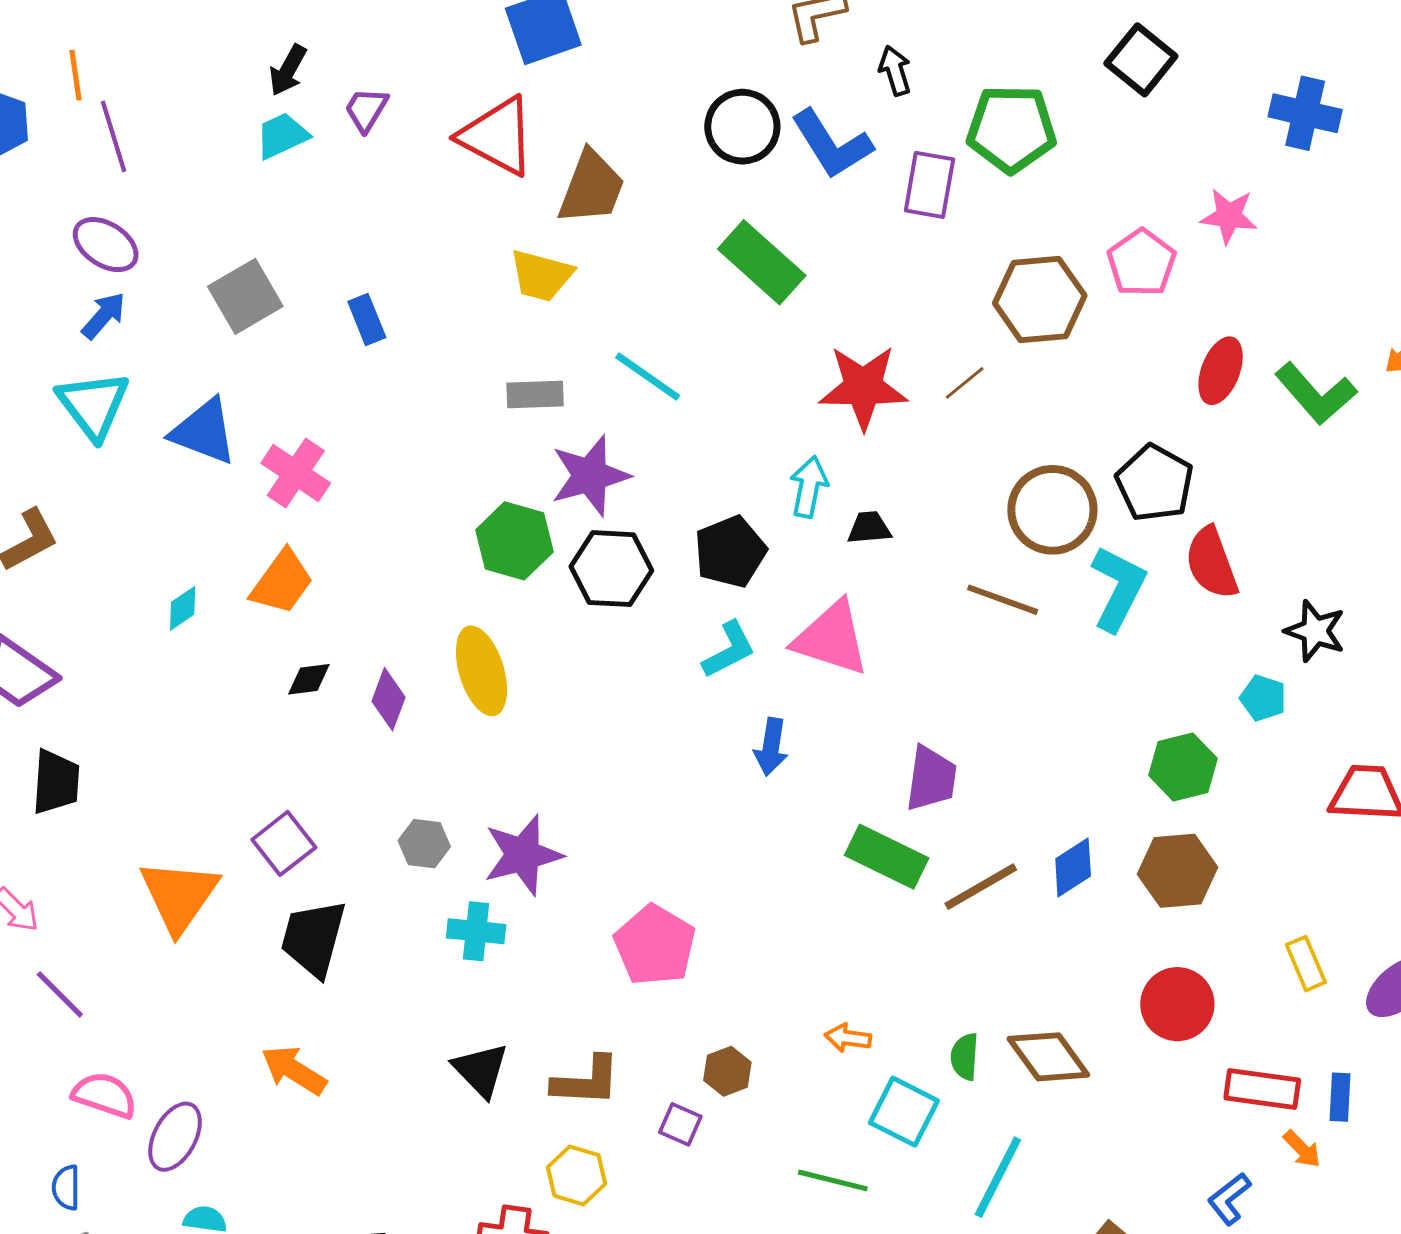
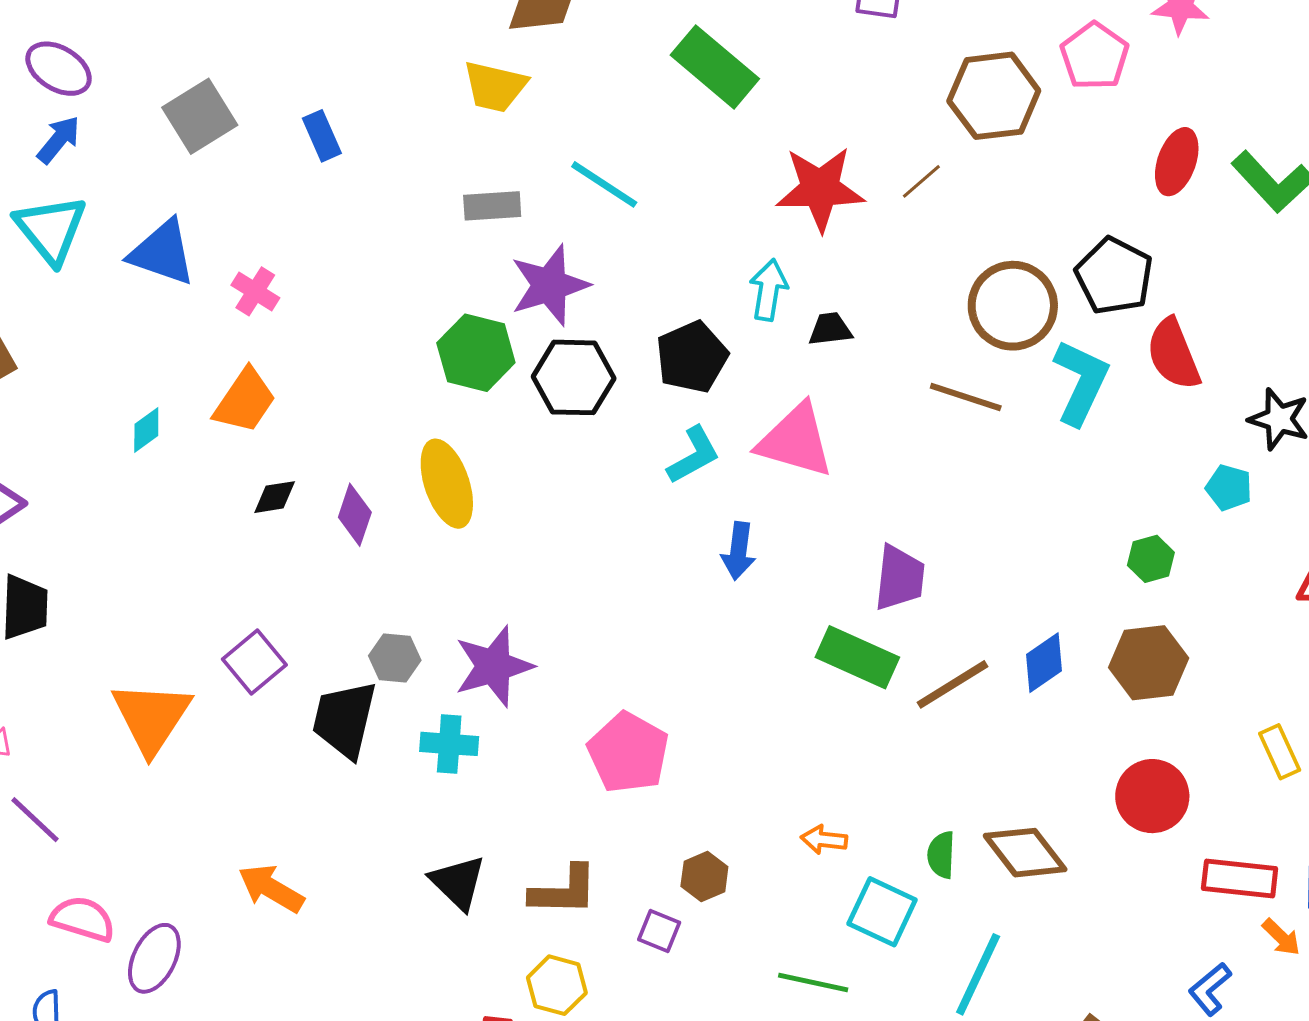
pink cross: (296, 473) -> (255, 291), size x0.7
green hexagon: (1183, 767) -> (1151, 559), size x0.7
black trapezoid: (313, 938) -> (344, 719), moved

